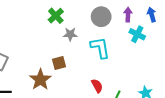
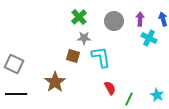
green cross: (56, 16) -> (79, 17), moved
cyan L-shape: (100, 48) -> (101, 57), moved
brown square: (59, 63) -> (73, 56), moved, turned 32

